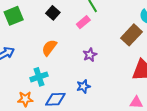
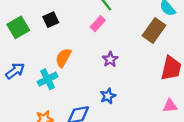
black square: (53, 13) -> (51, 20), moved, turned 32
cyan cross: (39, 77) -> (48, 79), moved

